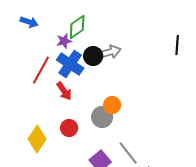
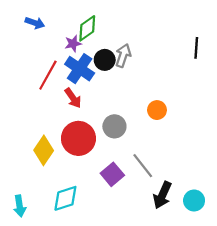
gray arrow: (110, 52) -> (123, 56), turned -55
orange circle: (112, 105) -> (157, 110), moved
red circle: (69, 128) -> (78, 138), size x1.8

